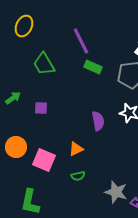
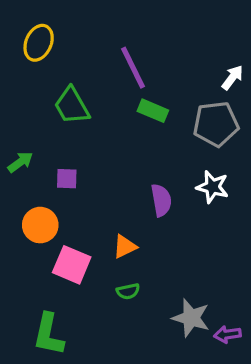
orange circle: (16, 147) -> (40, 225), moved

